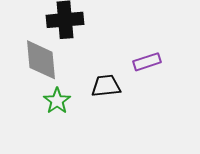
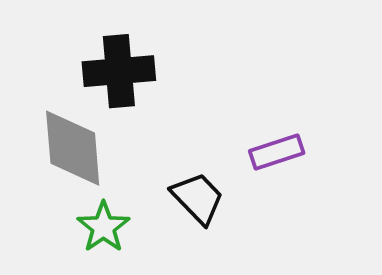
black trapezoid: (106, 86) -> (198, 198), turned 52

